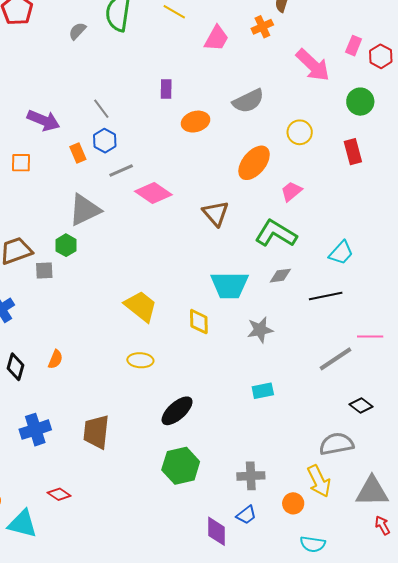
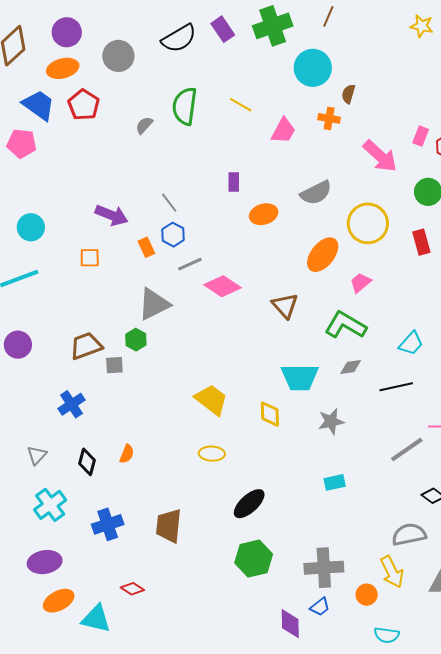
orange cross: (262, 27) -> (329, 118), turned 35
yellow circle: (300, 132) -> (368, 223), size x1.6
gray cross: (251, 476) -> (324, 568), size x1.4

